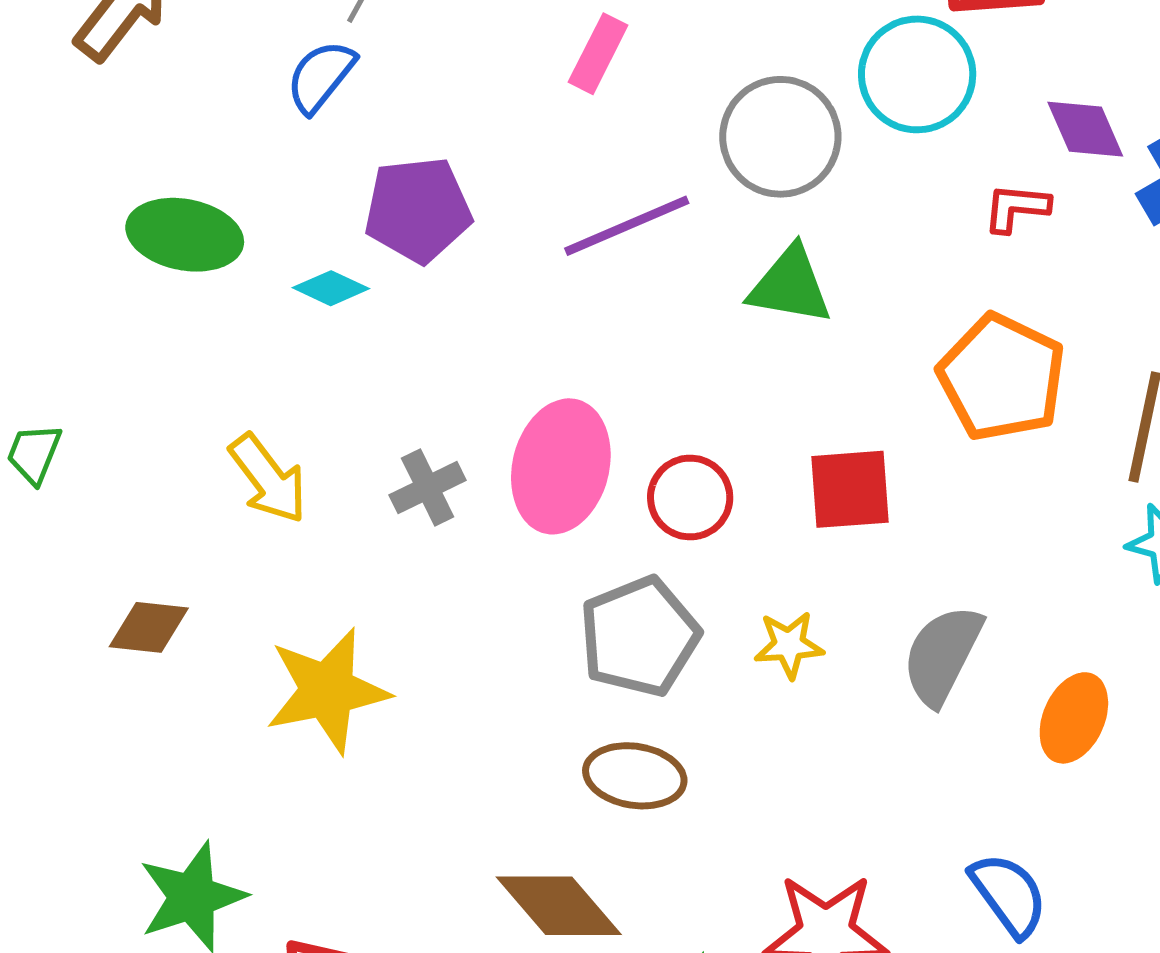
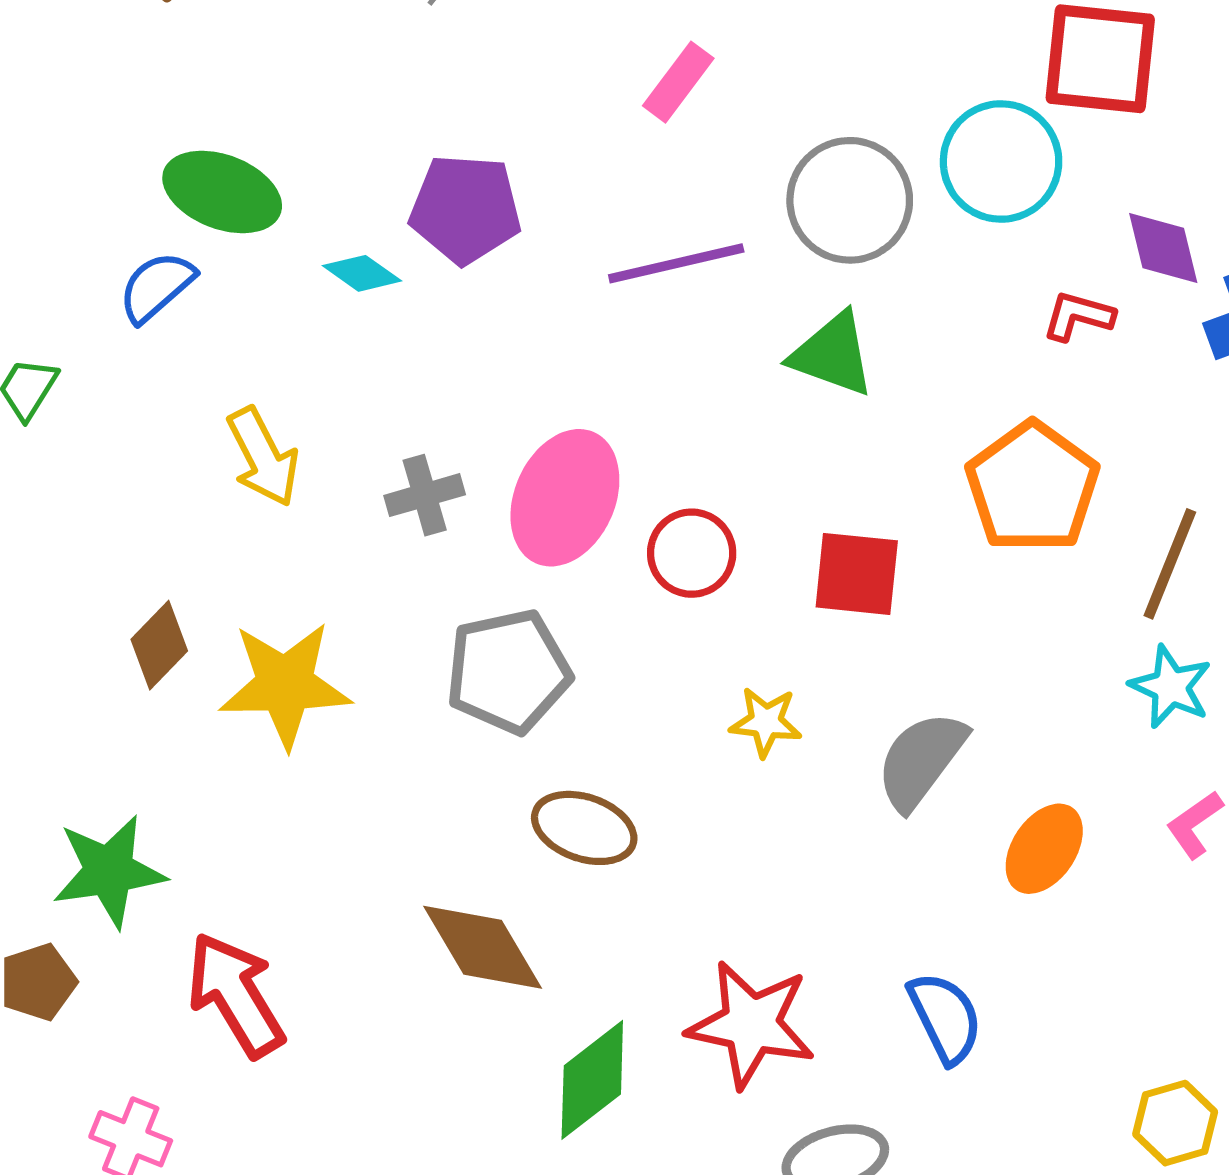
blue semicircle: (321, 76) -> (156, 287), moved
brown diamond: (149, 627) -> (159, 645), moved, turned -62
gray pentagon: (639, 637) -> (508, 671), moved

